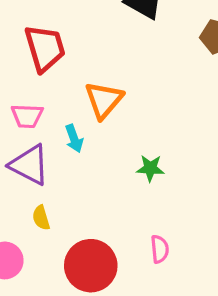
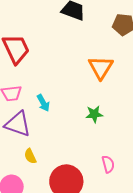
orange triangle: (104, 100) -> (101, 67), moved

